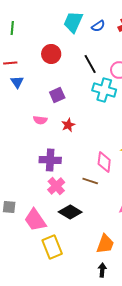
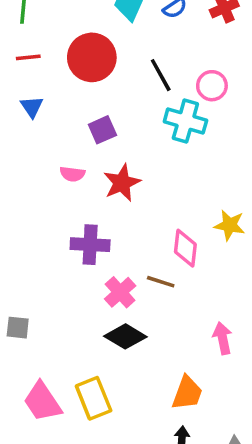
red circle: (51, 54) -> (92, 57), size x1.4
red line: (10, 63) -> (28, 57), moved
red star: (68, 125) -> (122, 183), size x1.5
pink cross: (56, 186) -> (120, 292), moved
pink trapezoid: (35, 220) -> (42, 402), moved

